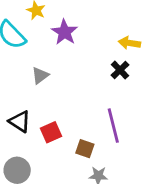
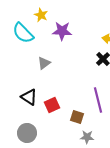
purple star: (64, 32) -> (62, 31), turned -30

